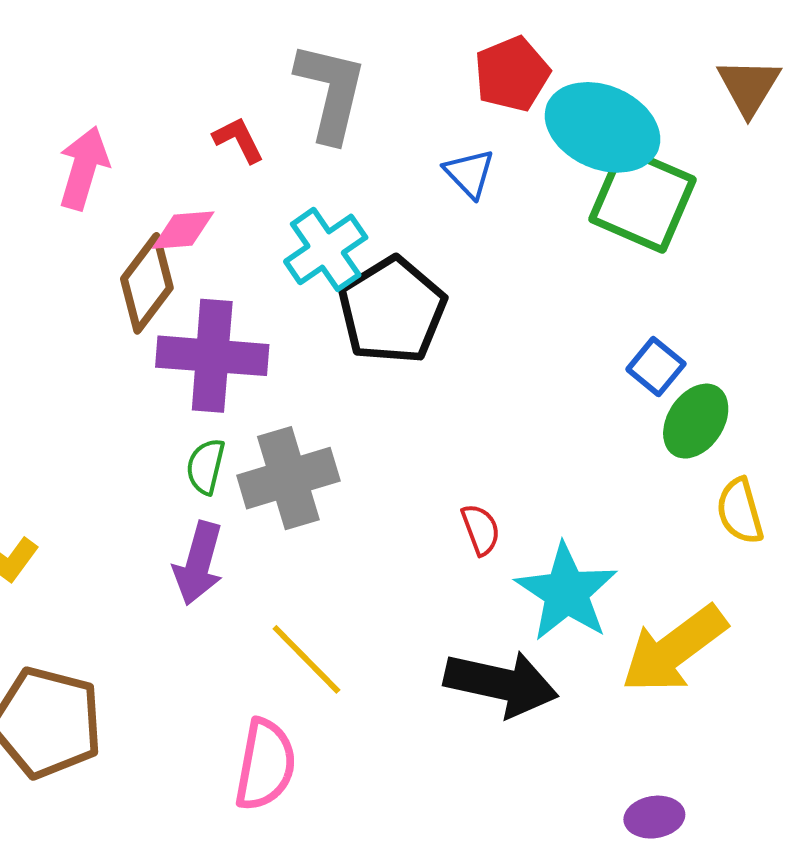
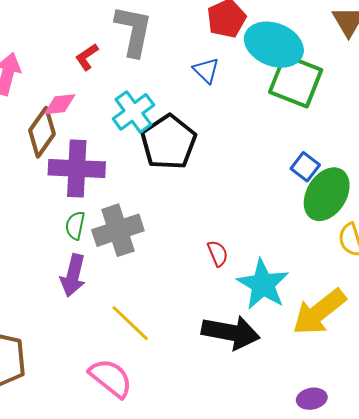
red L-shape: (238, 140) -> (87, 57), turned -96
green ellipse: (696, 421) -> (327, 194), size x1.4
pink semicircle: (265, 765) -> (111, 378), turned -60

